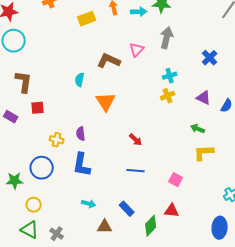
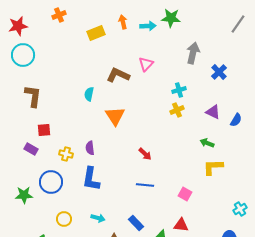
gray arrow: (167, 38) -> (193, 53), moved
red square: (38, 108) -> (44, 130), moved
purple rectangle: (11, 117) -> (31, 149), moved
yellow circle: (34, 205) -> (64, 219), moved

